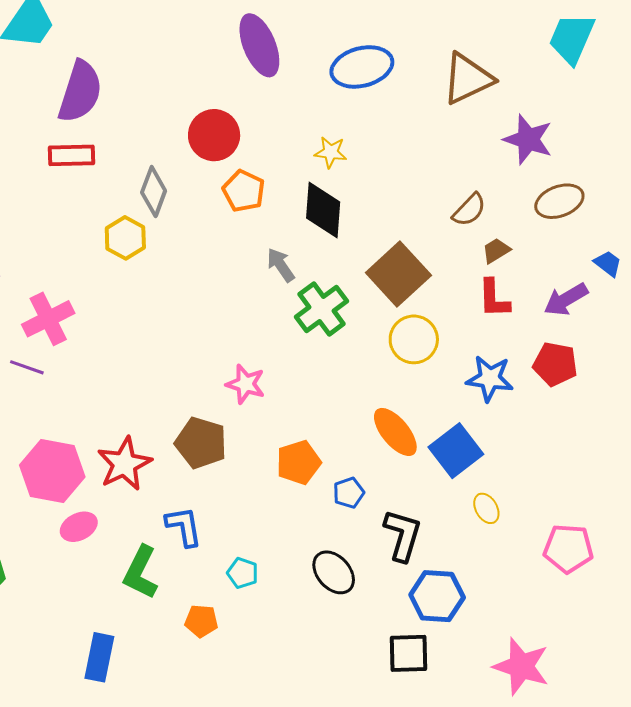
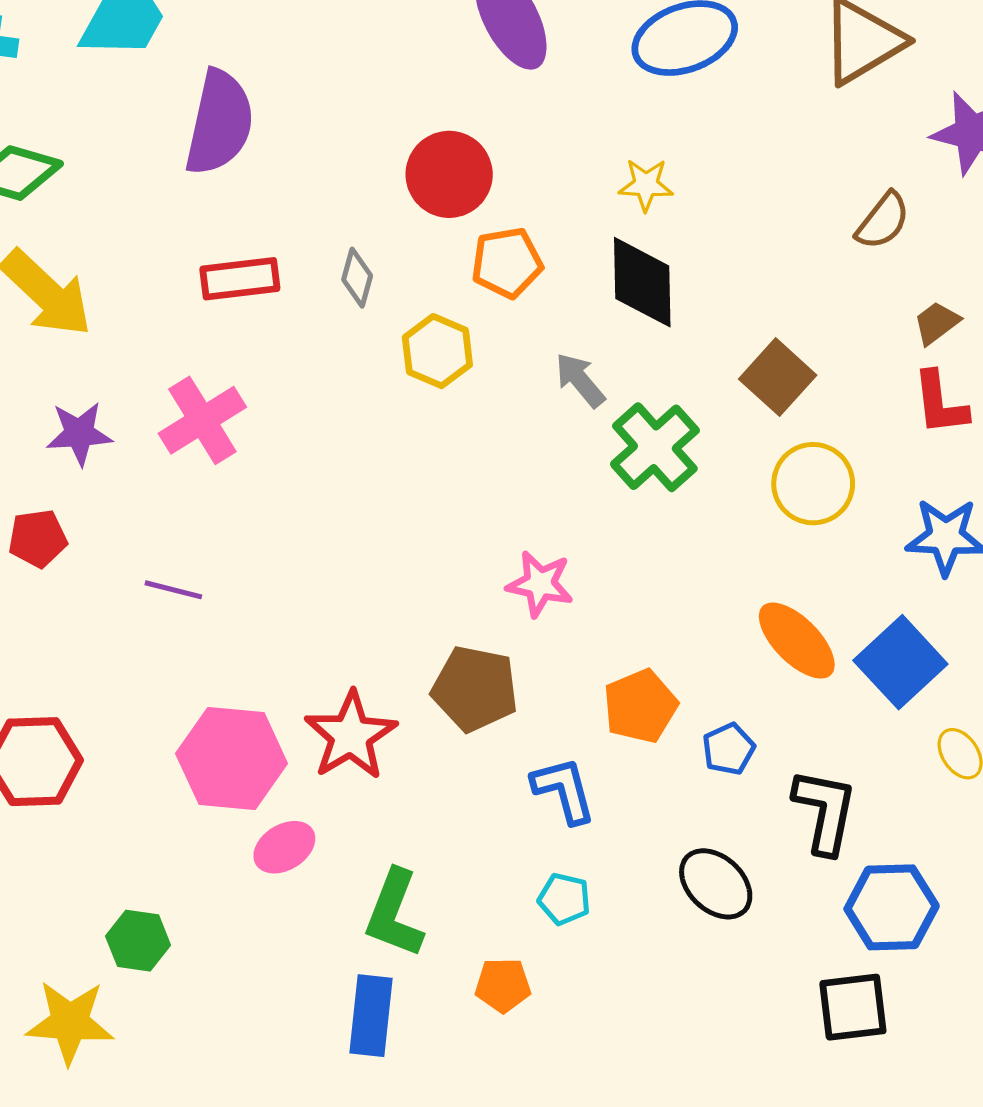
red rectangle: (71, 155) -> (240, 279), moved
orange pentagon: (244, 191) -> (507, 263), turned -30
gray diamond: (154, 192) -> (357, 278), size x0.7
brown semicircle: (469, 210) -> (883, 221), moved
yellow hexagon: (125, 238) -> (437, 351), moved
brown square: (398, 274) -> (778, 377), size x0.7
pink cross: (48, 319) -> (202, 420), moved
blue L-shape: (184, 526) -> (564, 790), moved
blue rectangle: (99, 657) -> (371, 1016), moved

